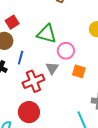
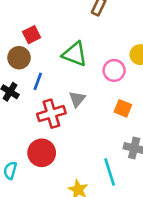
pink circle: (66, 51) -> (114, 70), moved
orange square: (79, 71) -> (123, 108), moved

